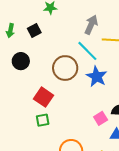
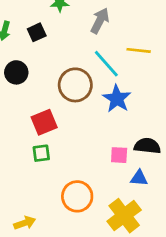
gray arrow: (91, 25) -> (100, 21), moved
red square: (44, 97) -> (44, 122), turned 30
pink square: (101, 118) -> (119, 155), turned 32

